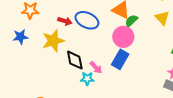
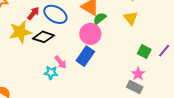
red arrow: (65, 21) -> (33, 13), turned -72
black diamond: (75, 60) -> (43, 37), moved, turned -65

